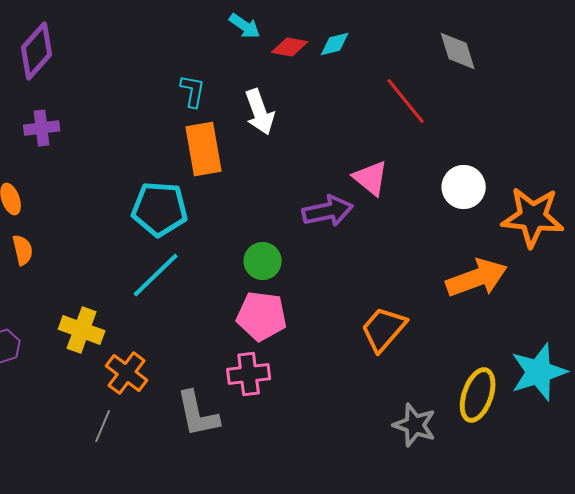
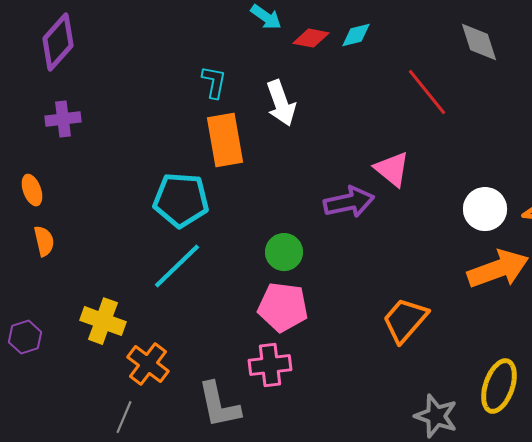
white circle: (464, 187) -> (485, 209), moved

